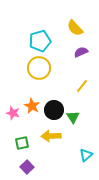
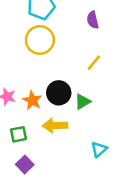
purple semicircle: (81, 52) -> (93, 20), turned -80
orange star: (32, 106) -> (32, 100), moved
green triangle: (73, 117) -> (83, 102), turned 32

